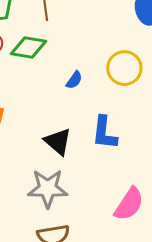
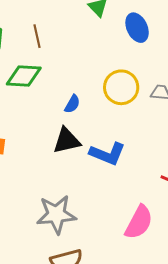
blue L-shape: (104, 133) -> (107, 154), turned -69
black triangle: (58, 141) -> (67, 141), moved, turned -48

